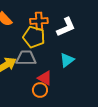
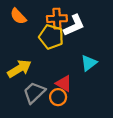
white L-shape: (66, 27) -> (74, 25), moved
gray trapezoid: (26, 58) -> (34, 93), moved, turned -45

